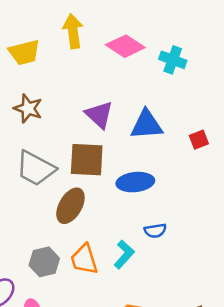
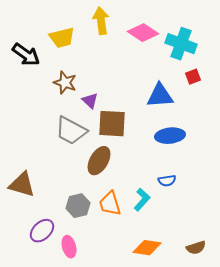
cyan cross: (173, 60) -> (181, 44), size x1.4
purple triangle: (99, 115) -> (90, 101), moved, size x0.7
red square: (199, 140) -> (193, 77), moved
blue ellipse: (135, 182) -> (170, 136), moved

